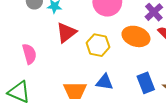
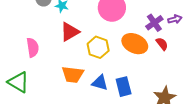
blue rectangle: (146, 83) -> (124, 87), moved
orange trapezoid: (75, 91) -> (73, 74), moved

